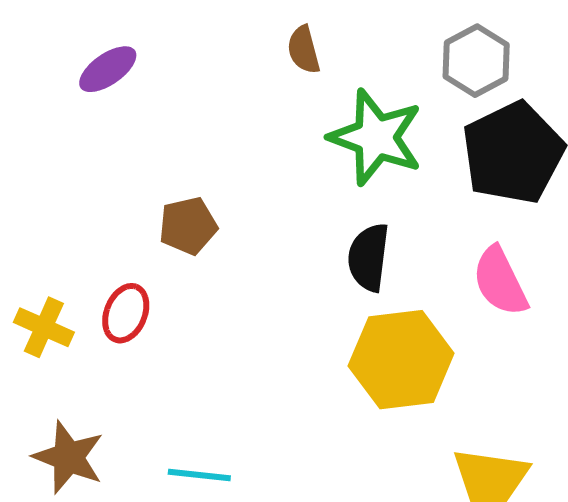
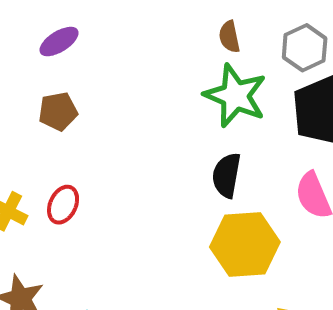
brown semicircle: (304, 50) -> (229, 37), moved
brown pentagon: (188, 226) -> (58, 111), moved

